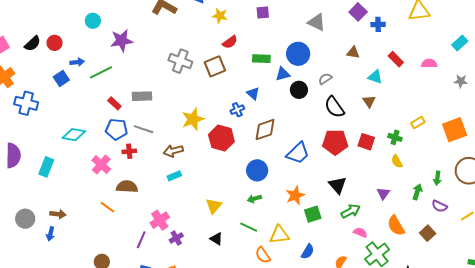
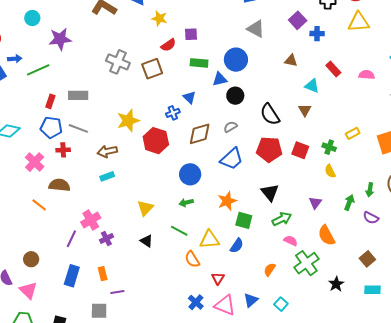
purple square: (263, 12) -> (191, 34), moved
gray semicircle: (325, 79) -> (230, 127), moved
red rectangle: (114, 103) -> (50, 101), turned 64
green square: (313, 214) -> (244, 220), turned 30
brown square: (428, 233) -> (367, 259), moved
blue semicircle: (308, 252) -> (237, 246), moved

